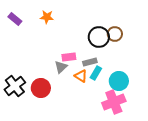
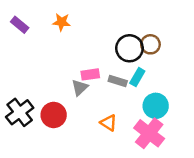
gray rectangle: (90, 62) -> (118, 81), turned 32
cyan rectangle: (96, 73) -> (137, 77), moved
orange triangle: (81, 76) -> (109, 123), moved
pink cross: (114, 102) -> (149, 133), turned -30

